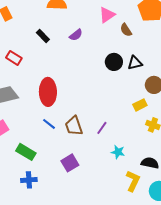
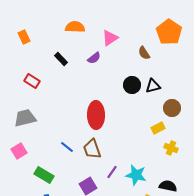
pink triangle: (107, 15) -> (110, 38), moved
red ellipse: (48, 92) -> (96, 115), moved
purple line: (102, 128) -> (112, 172), moved
cyan star: (118, 152) -> (136, 175), size x1.5

